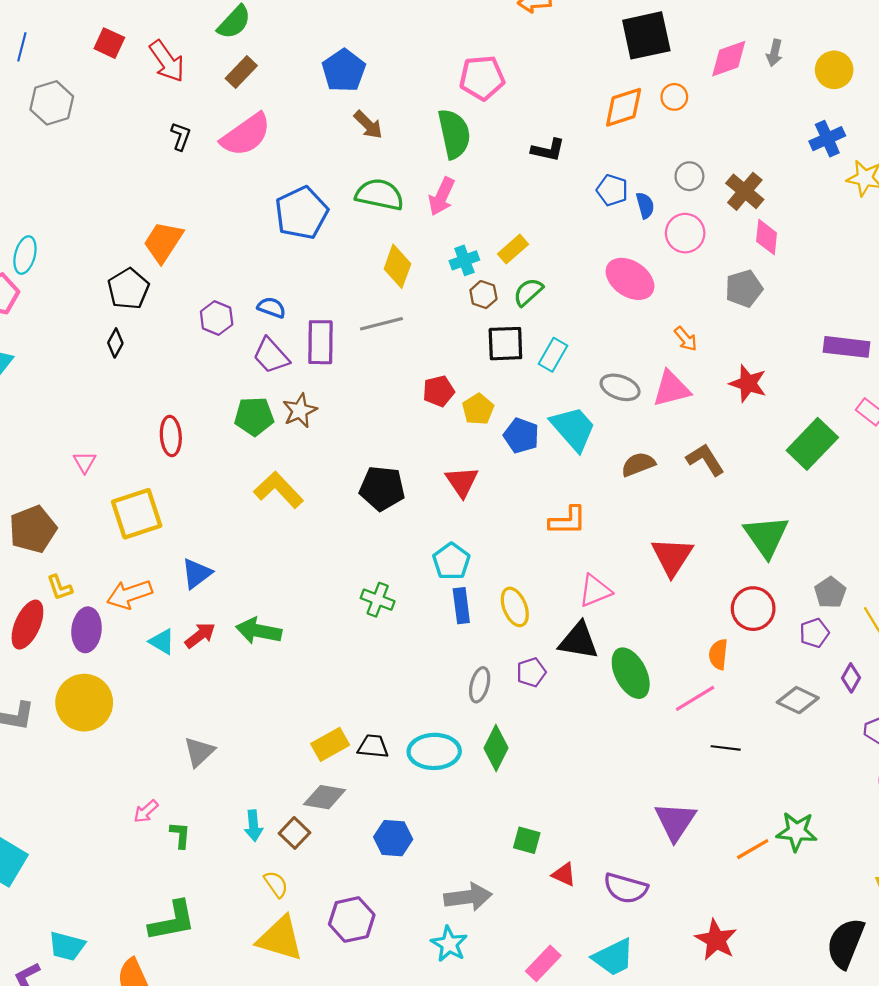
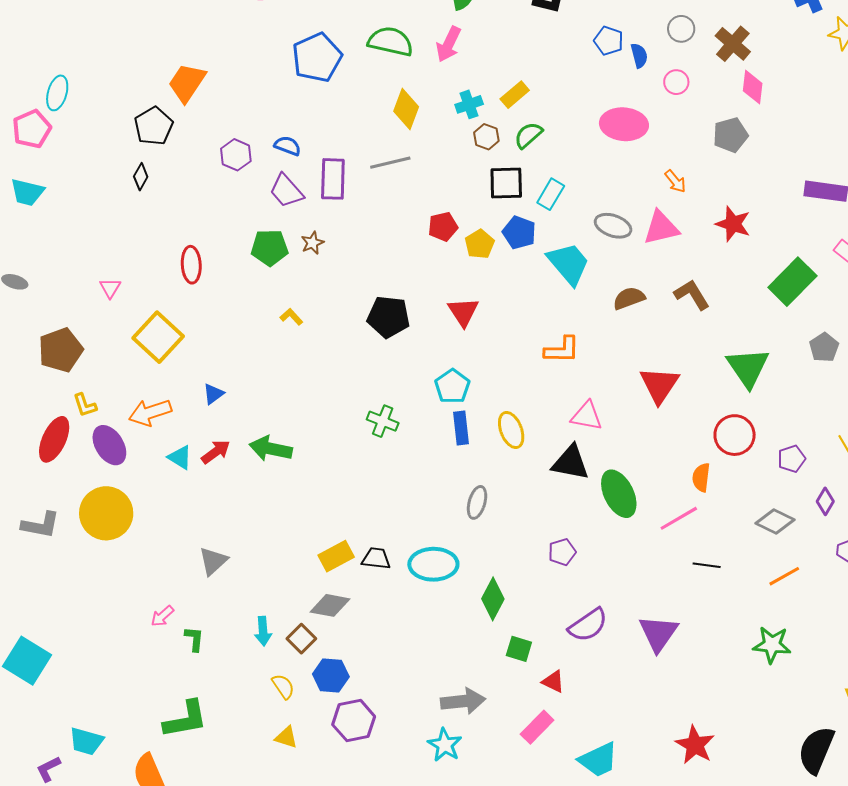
pink circle: (685, 233) -> (676, 82), size x0.7
pink ellipse: (630, 279) -> (624, 124), turned -30
brown star: (300, 411) -> (312, 243), size x0.7
blue pentagon: (521, 436) -> (519, 233), moved
yellow L-shape: (279, 490) -> (291, 317), size x0.5
yellow square: (137, 514) -> (158, 337), turned -30
blue triangle: (197, 573) -> (213, 394), size x0.7
pink triangle: (595, 591) -> (587, 416), turned 32
gray pentagon: (830, 593) -> (824, 347), moved
purple ellipse: (87, 630) -> (109, 445), turned -39
purple pentagon: (531, 672) -> (562, 552), moved
green diamond: (496, 748) -> (493, 599), moved
blue hexagon: (393, 838) -> (331, 675), moved
orange line: (753, 849) -> (784, 576), moved
purple semicircle: (626, 888) -> (588, 625), moved, turned -51
yellow triangle: (280, 938) -> (286, 737), size x0.5
pink rectangle: (543, 963) -> (537, 727), moved

